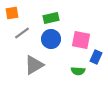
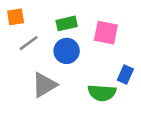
pink square: (81, 40) -> (106, 33), moved
green semicircle: (78, 71) -> (102, 93), size x1.5

